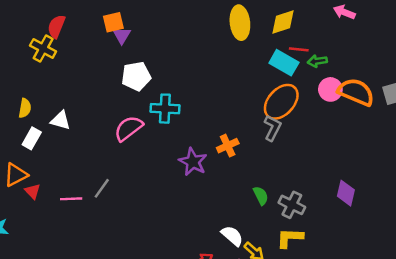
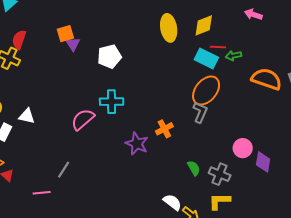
white pentagon: (136, 76) -> (109, 56), moved
pink circle: (330, 89) -> (243, 148), moved
pink line: (71, 199) -> (42, 193), moved

